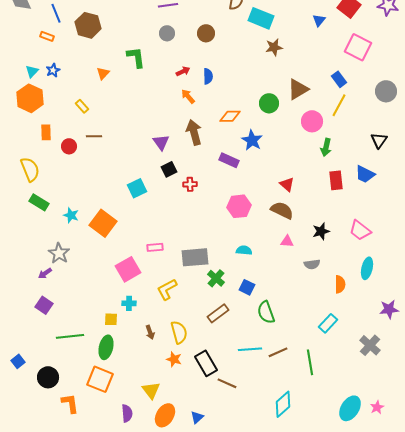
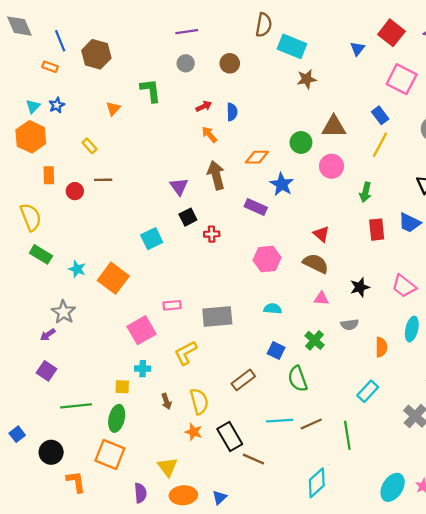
brown triangle: (298, 89) -> (334, 127), turned 30
pink circle: (312, 121) -> (331, 166), moved
green cross: (216, 278) -> (315, 340), moved
orange ellipse: (165, 415) -> (183, 495), turned 55

